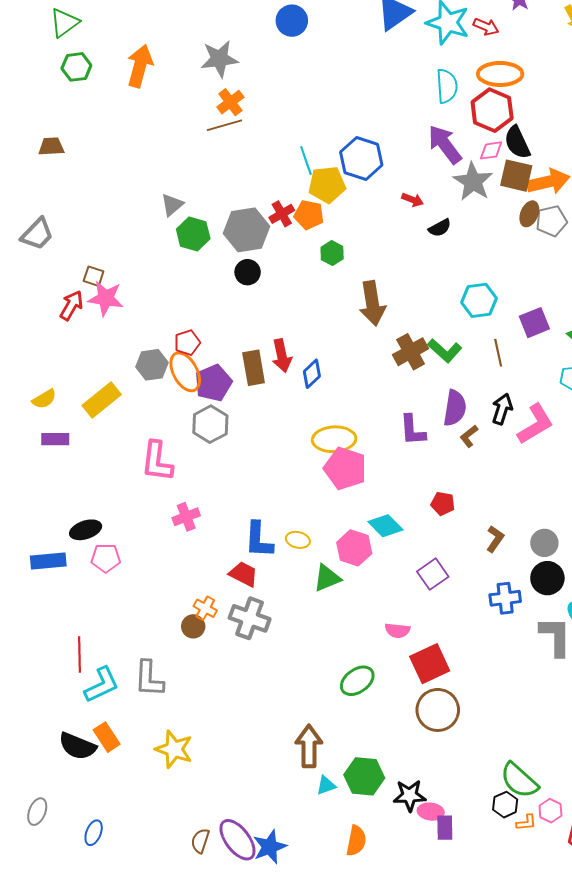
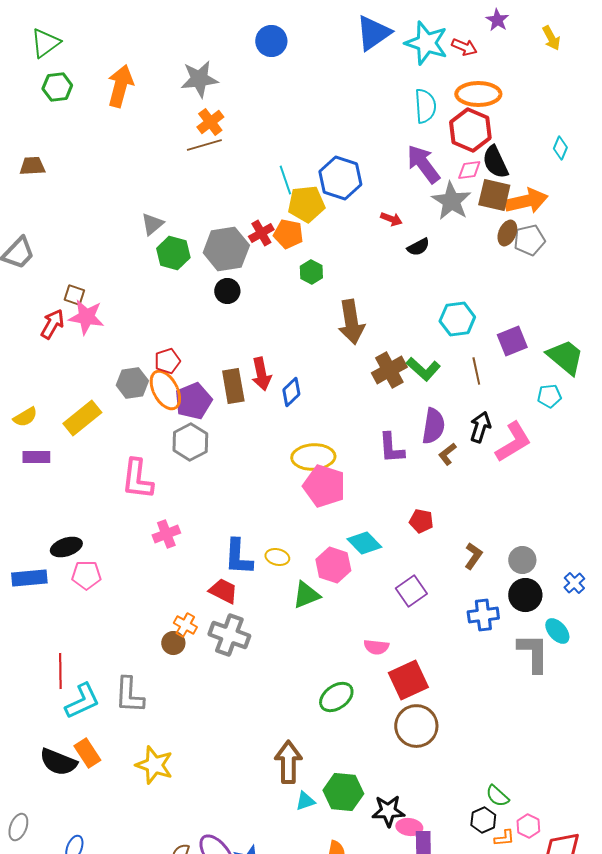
green semicircle: (519, 780) -> (497, 796), size x0.6

